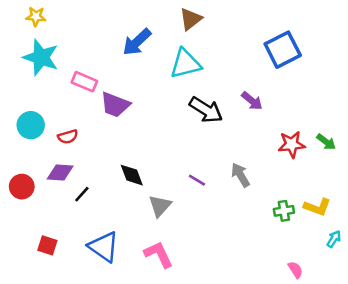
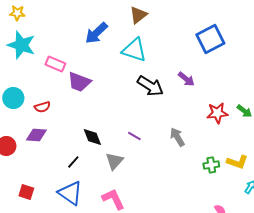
cyan triangle: (185, 64) -> (134, 50), turned 32
purple line: (197, 180) -> (134, 136), moved
black line: (82, 194) -> (73, 162), moved

